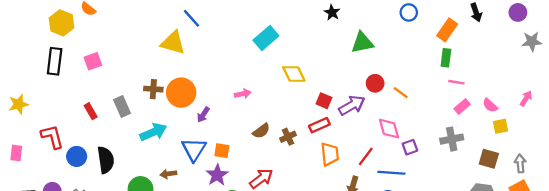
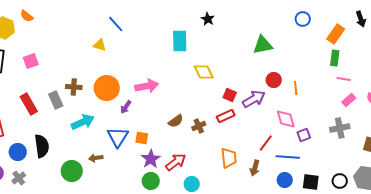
black star: (332, 12) -> (208, 19), moved
cyan rectangle: (266, 38) -> (180, 41), turned -50
yellow triangle: (173, 43) -> (100, 45), size x0.6
brown cross: (153, 89) -> (74, 87), moved
orange line: (401, 93) -> (296, 88), turned 48
pink arrow: (243, 94) -> (147, 86), moved, size x1.6
red rectangle: (91, 111) -> (29, 104), size x1.5
orange trapezoid: (330, 154) -> (229, 158), moved
blue circle: (77, 156) -> (18, 152), moved
purple star: (217, 175) -> (151, 159), moved

